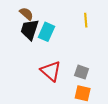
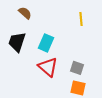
black trapezoid: (30, 30) -> (17, 42), moved
cyan rectangle: (47, 32) -> (46, 43), moved

